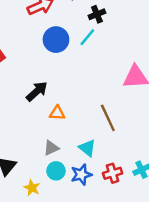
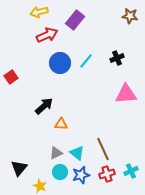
black cross: (97, 14) -> (117, 58), moved
brown line: (108, 118) -> (103, 149), moved
cyan triangle: (87, 148) -> (77, 153), moved

